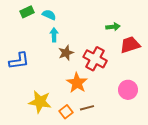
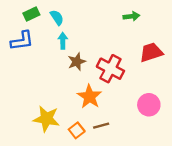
cyan semicircle: (49, 15) -> (57, 17), turned 32
green arrow: (113, 27) -> (131, 16), moved
blue L-shape: (19, 61) -> (22, 41), moved

